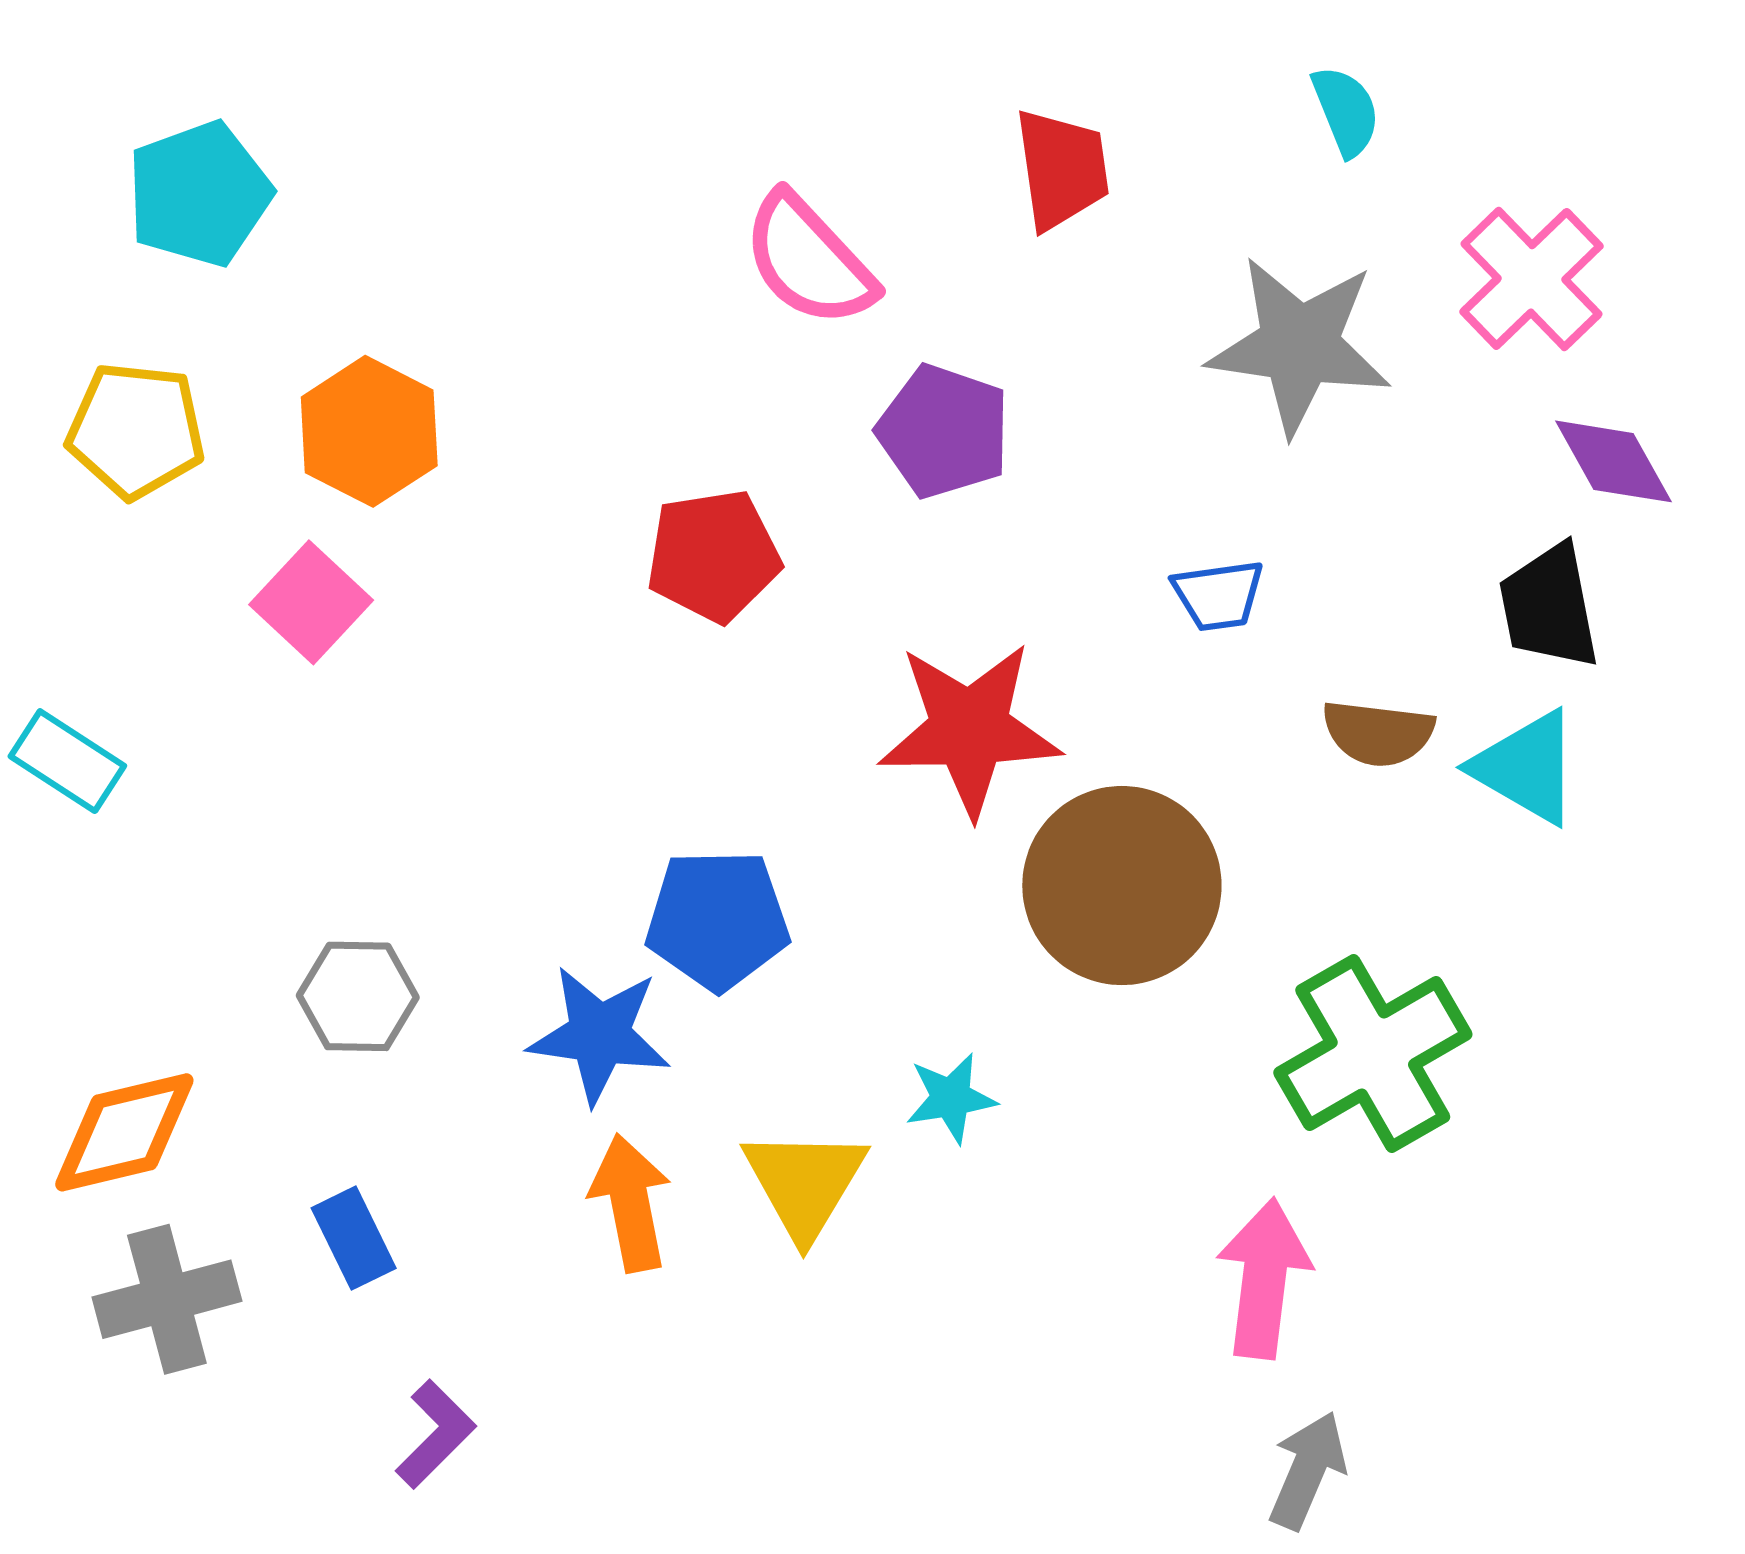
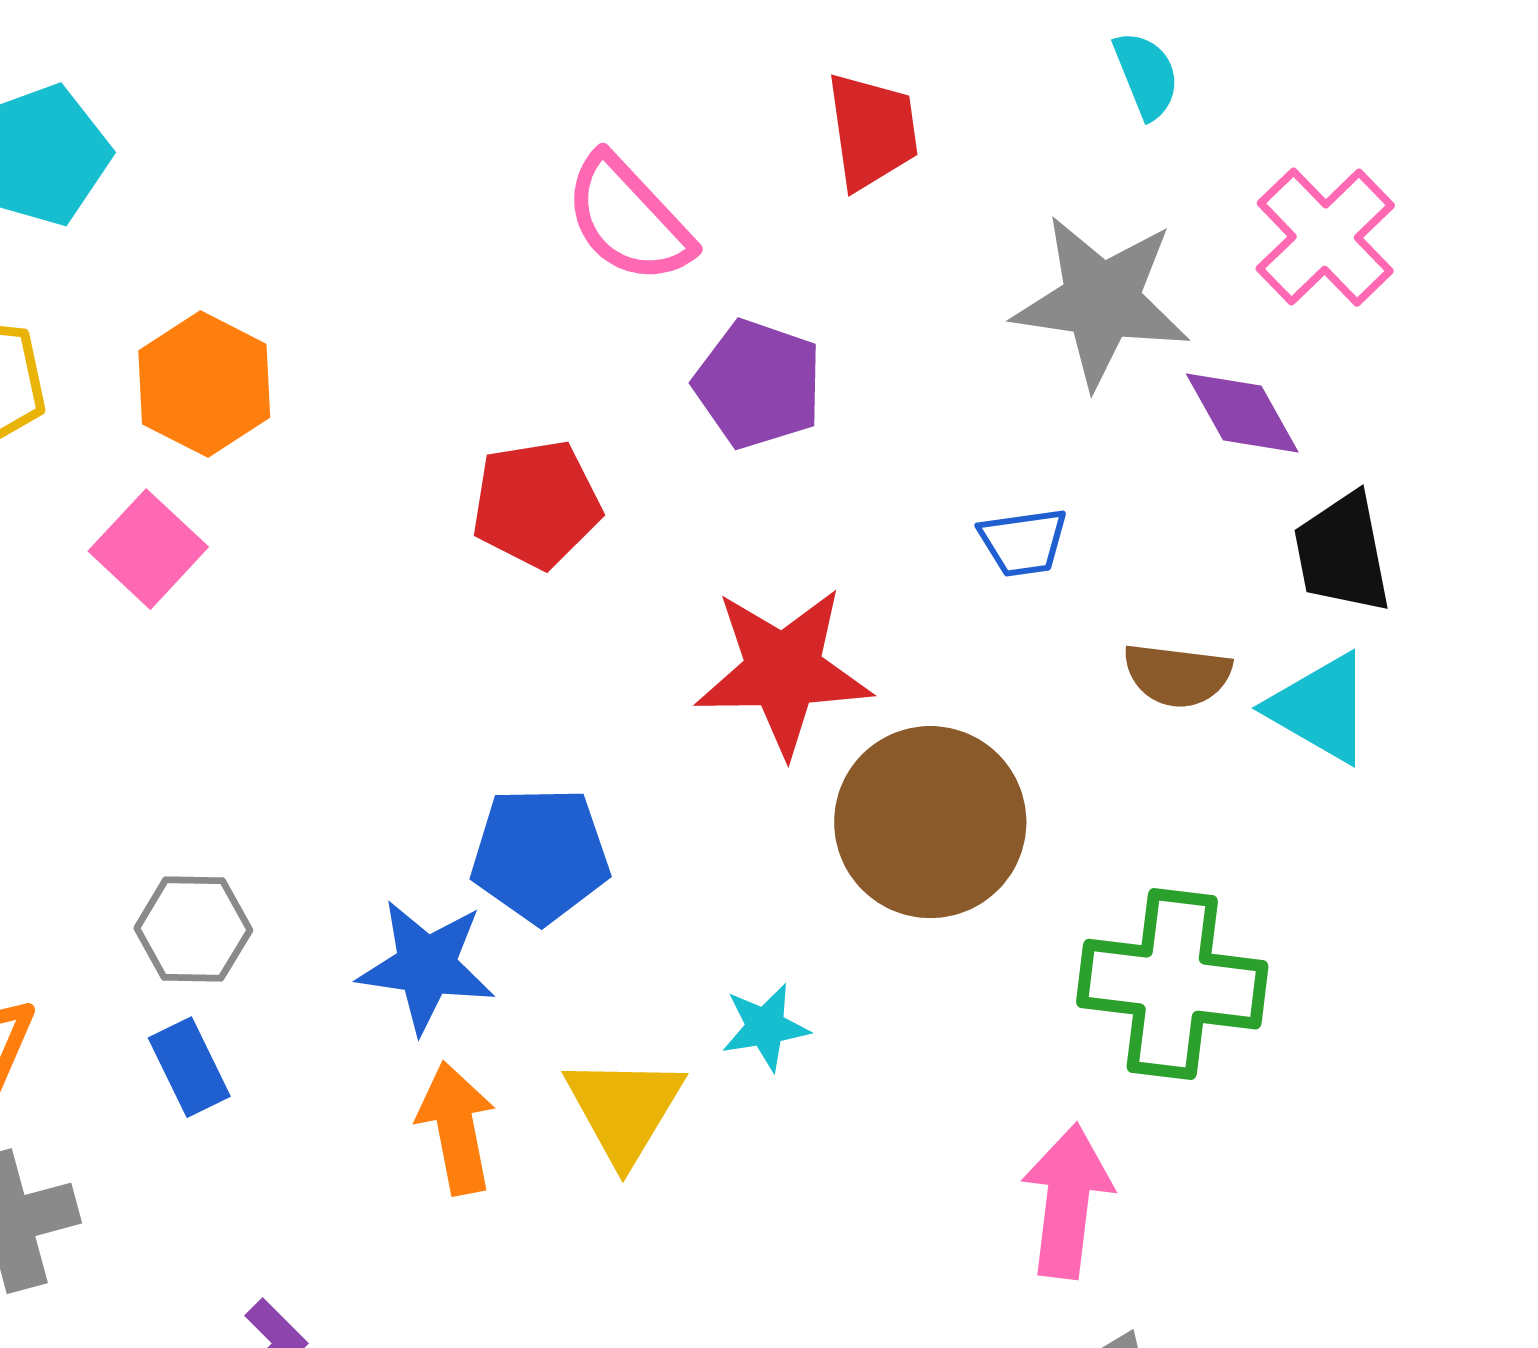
purple diamond: (1613, 461) -> (1242, 413), moved
green cross: (1373, 1053) -> (1172, 984), turned 37
blue rectangle: (354, 1238) -> (189, 1067), moved

